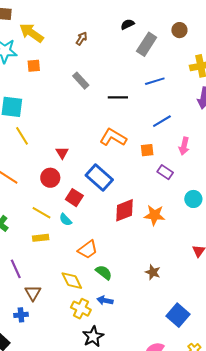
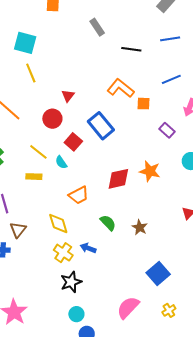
orange square: (147, 150) -> (144, 104), moved
red diamond: (124, 210) -> (118, 179), moved
green semicircle: (104, 272) -> (108, 223), moved

